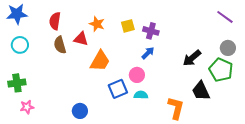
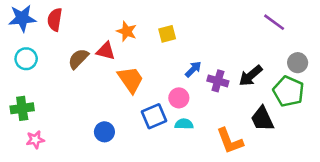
purple line: (225, 17) -> (274, 22), moved
red semicircle: (55, 21) -> (55, 20), moved
purple cross: (151, 31) -> (218, 81), moved
brown semicircle: (60, 45) -> (78, 59), turned 60
orange trapezoid: (100, 61) -> (131, 80), turned -65
orange L-shape: (176, 108) -> (230, 141), turned 145
blue circle: (80, 111) -> (104, 132), moved

